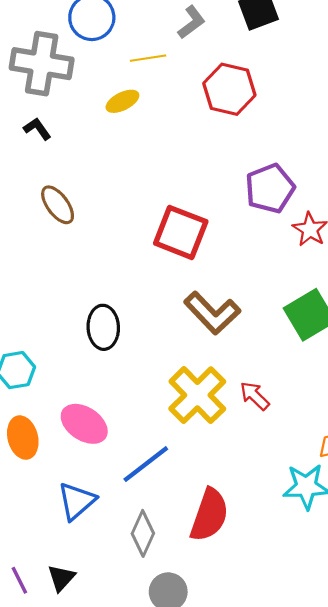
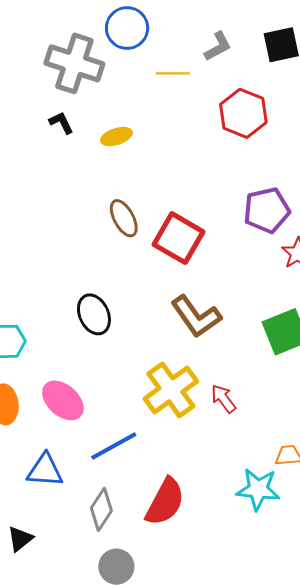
yellow ellipse: (122, 101) -> (116, 137), moved
brown ellipse: (58, 205) -> (124, 218), moved
black ellipse: (103, 327) -> (94, 314), turned -30
blue triangle: (77, 501) -> (45, 470), turned 36

